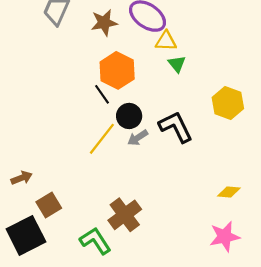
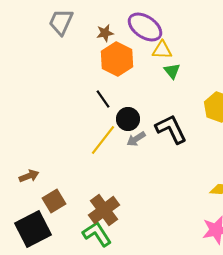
brown star: (104, 23) -> (105, 33), size x0.7
orange hexagon: (117, 70) -> (117, 59), moved
brown cross: (125, 215) -> (104, 210), moved

